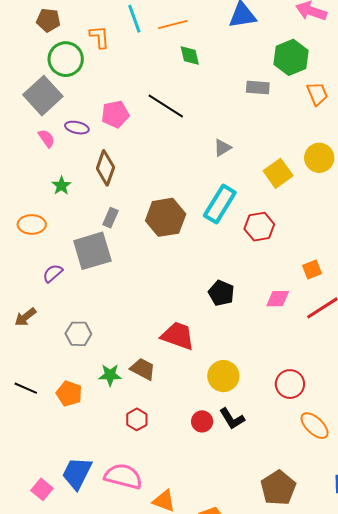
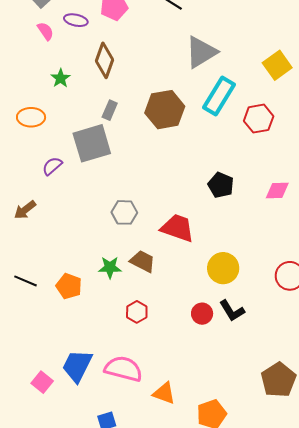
gray triangle: (222, 148) -> (201, 52), moved, size x1.8
gray hexagon: (78, 334) -> (124, 212), moved

